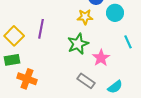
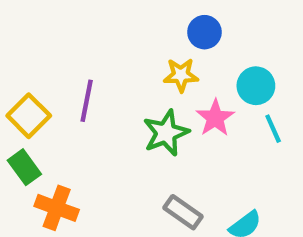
cyan circle: (115, 13) -> (256, 86), moved
pink star: (101, 58) -> (215, 118), moved
green rectangle: (12, 60) -> (24, 167), turned 63

